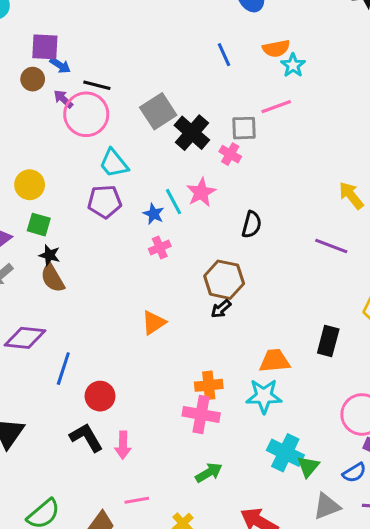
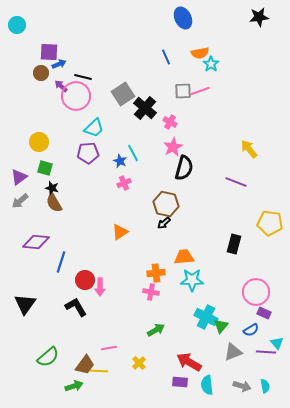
blue arrow: (60, 65) -> (59, 64), turned -56
gray square: (244, 128) -> (183, 91), moved
cyan trapezoid: (114, 163) -> (94, 128), turned -95
pink star: (201, 192) -> (173, 147), moved
black semicircle: (252, 225) -> (184, 168), size x1.4
orange trapezoid: (275, 361) -> (184, 257), moved
pink cross: (201, 414) -> (151, 292), size x0.7
pink arrow: (123, 445) -> (100, 287), moved

